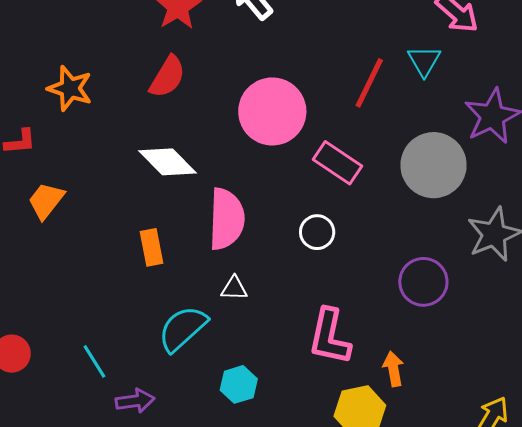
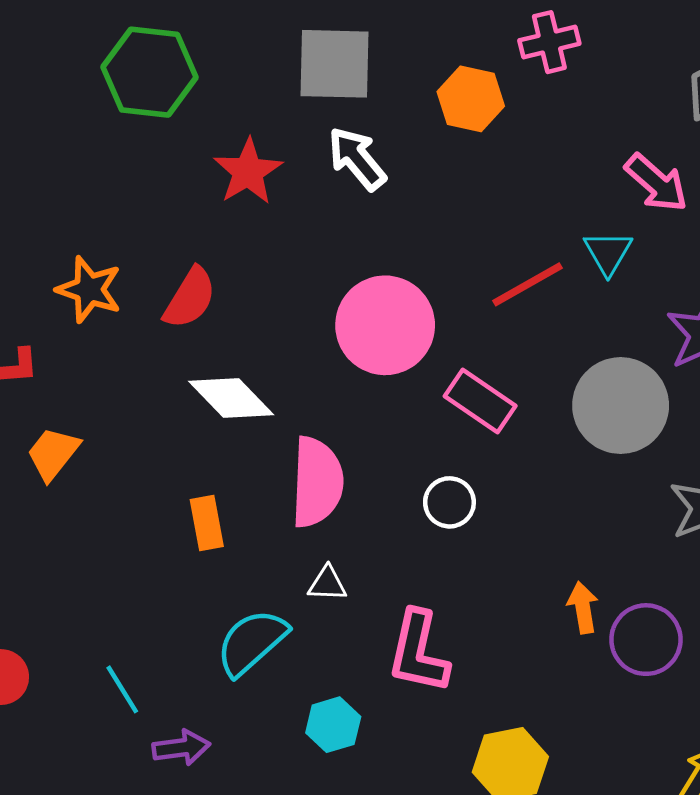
red semicircle: (167, 77) -> (190, 298), moved
red line: (369, 83) -> (527, 284), turned 34
purple circle: (423, 282) -> (646, 640), moved
pink L-shape: (329, 337) -> (418, 652), moved
orange arrow: (393, 369) -> (583, 608), moved

